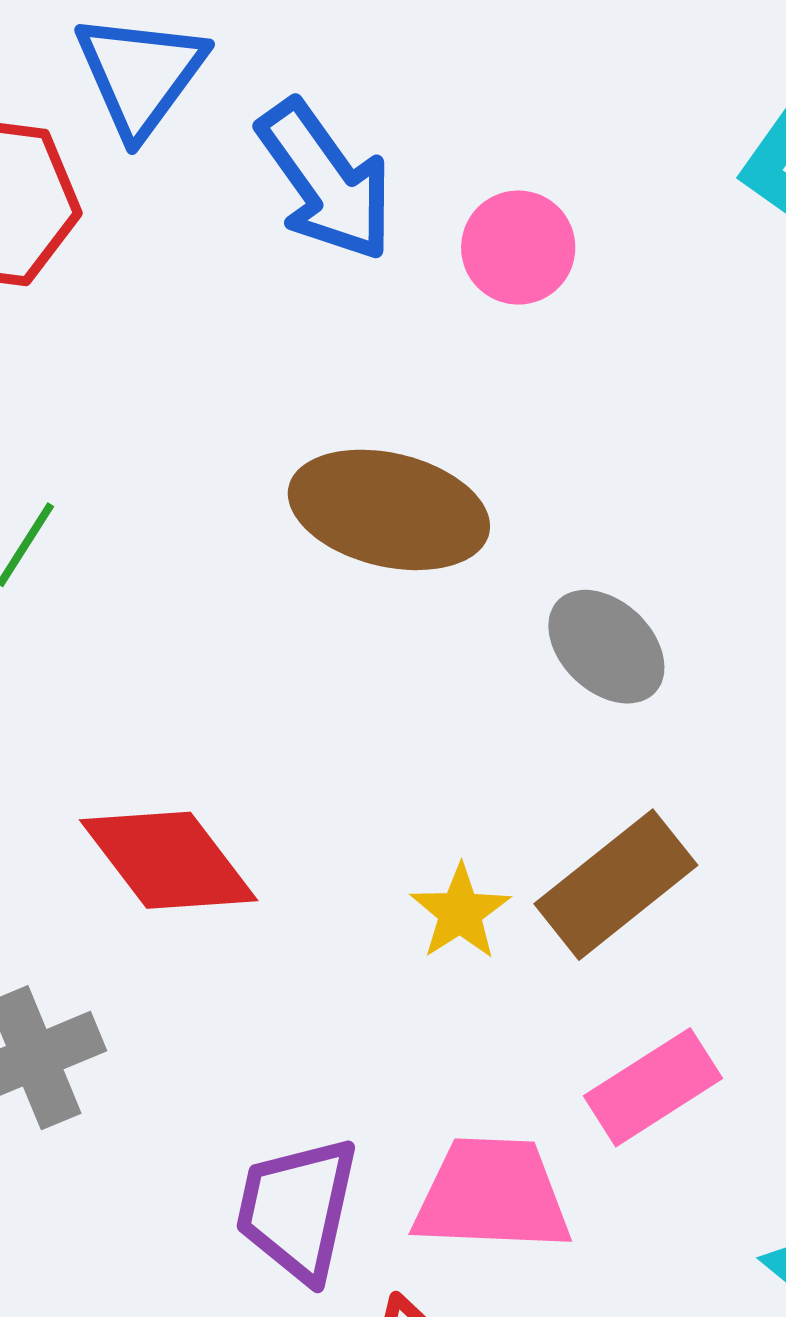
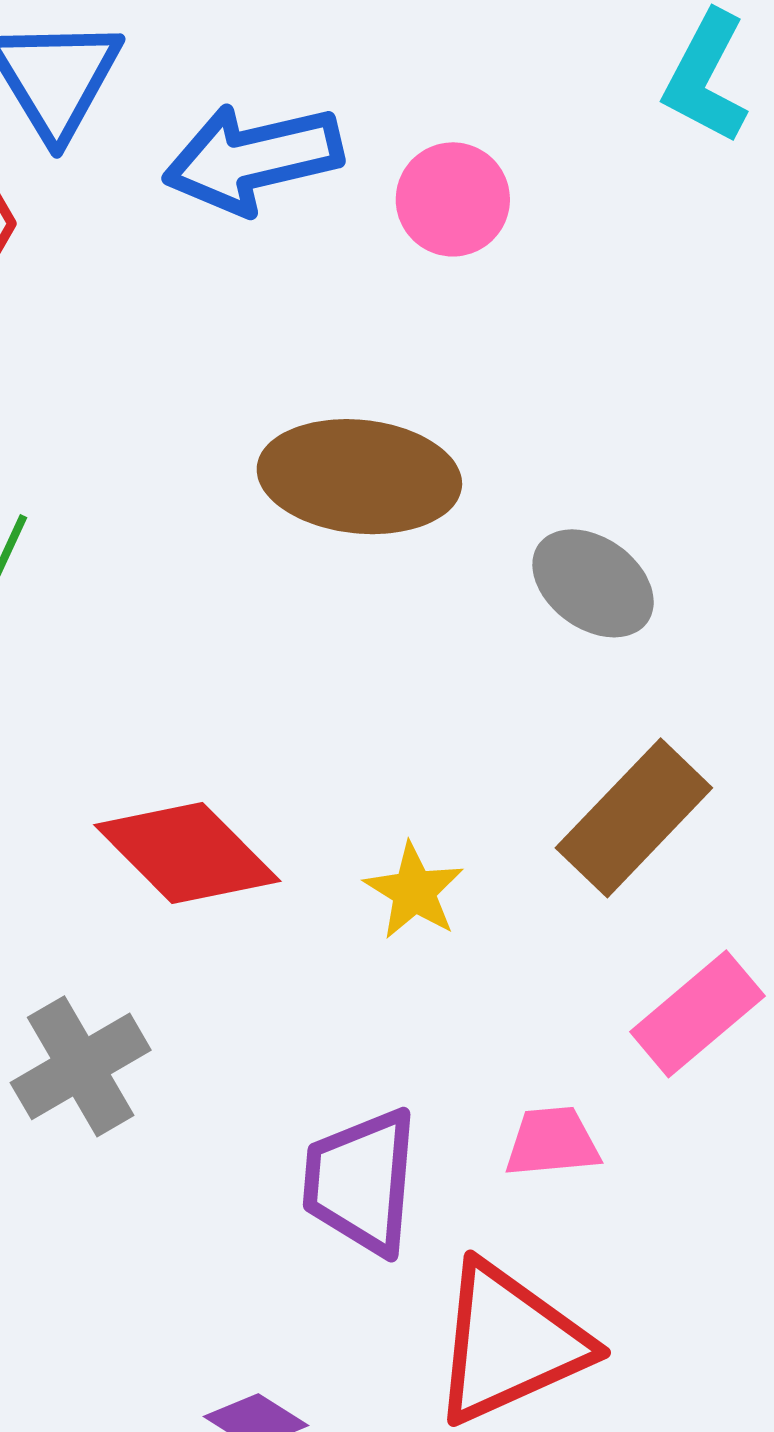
blue arrow: (326, 181) -> (253, 159), turned 120
yellow star: (460, 912) -> (414, 891), moved
pink trapezoid: (492, 1195) -> (552, 1142), size x0.6

